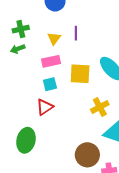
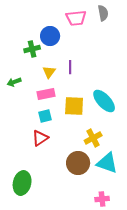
green cross: (21, 29) -> (32, 49), moved
green ellipse: (26, 140) -> (22, 183), moved
brown circle: (87, 155) -> (78, 163), moved

